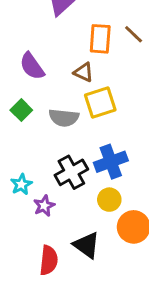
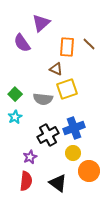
purple semicircle: (32, 66) -> (22, 43), moved
cyan star: (21, 184) -> (15, 117), moved
red semicircle: (49, 260) -> (26, 181), moved

